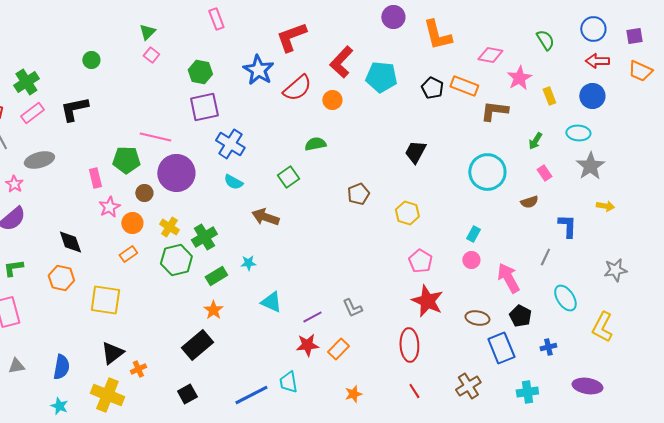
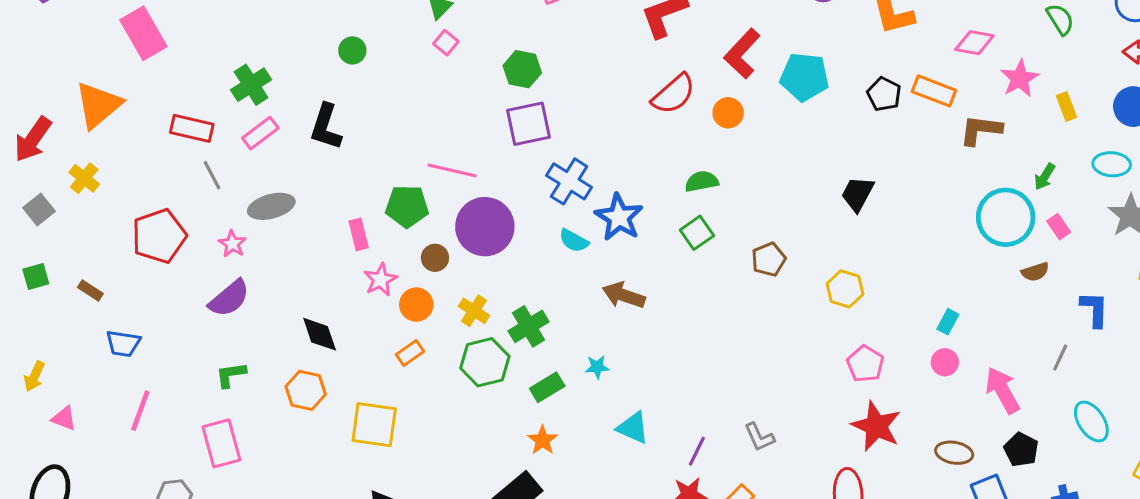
blue star: (258, 70) -> (619, 217), moved
black L-shape: (74, 109) -> (326, 127), turned -60
cyan circle: (487, 172) -> (1006, 217), moved
green square: (288, 177) -> (697, 233), moved
purple line: (312, 317) -> (697, 451), turned -36

